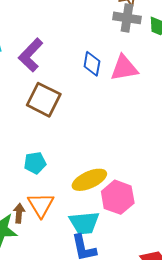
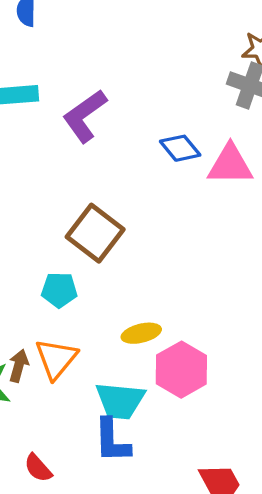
blue diamond: (92, 64) -> (180, 148), turned -60
brown square: (44, 100) -> (95, 233), moved
yellow ellipse: (89, 180) -> (141, 333), size x0.7

